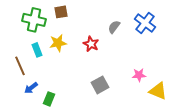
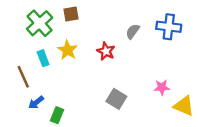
green cross: (34, 20) -> (40, 23), turned 35
blue cross: (145, 23) -> (169, 27), turned -30
yellow star: (58, 43) -> (67, 50), turned -30
gray square: (100, 85) -> (116, 99), turned -30

